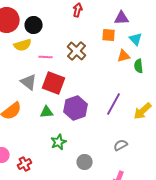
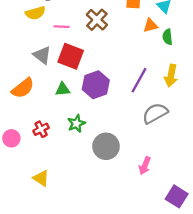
yellow arrow: (143, 111) -> (171, 76), moved, turned -36
gray semicircle: (121, 145) -> (155, 113), moved, size x1.6
gray circle: (85, 162) -> (106, 146), size x1.5
red cross: (25, 164) -> (41, 129), moved

